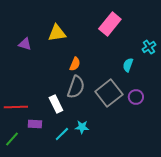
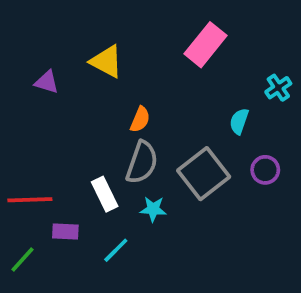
yellow triangle: (57, 33) -> (106, 62), turned 36
purple circle: (136, 97) -> (265, 170), moved
cyan star: (82, 127) -> (153, 209), moved

